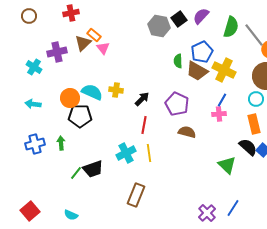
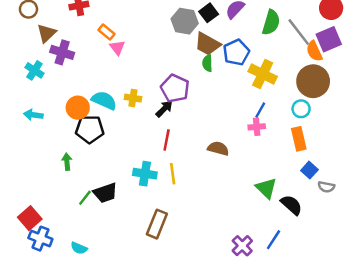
brown triangle: (83, 43) -> (46, 33), moved
purple cross: (57, 52) -> (62, 52), turned 30
brown trapezoid: (197, 71) -> (207, 44), moved
purple pentagon: (177, 104) -> (175, 88), moved
blue cross: (35, 144) -> (40, 239), moved, turned 36
black semicircle: (248, 147) -> (291, 205), moved
cyan cross: (126, 153) -> (145, 174), turned 36
red square: (30, 211) -> (30, 218), moved

